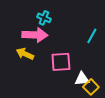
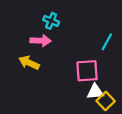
pink arrow: (35, 35) -> (41, 41), size x0.7
pink square: (61, 62) -> (87, 71), moved

